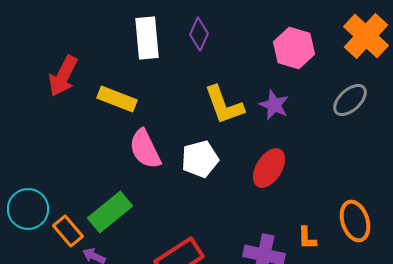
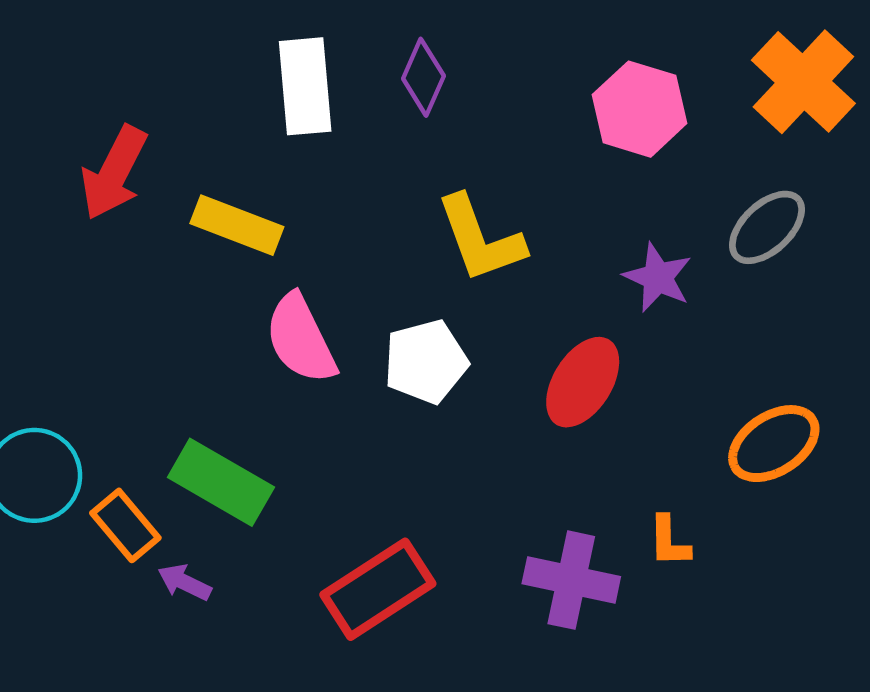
purple star: (274, 105) -> (658, 277), moved
green rectangle: (110, 212) -> (221, 482), turned 69
orange ellipse: (355, 221) -> (774, 444), moved, turned 75

